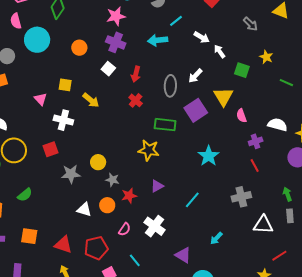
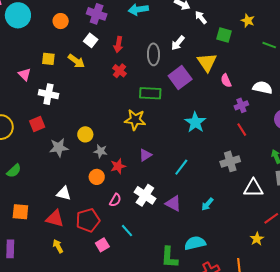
yellow arrow: (91, 100) -> (76, 61), moved
white triangle: (84, 210) -> (64, 193), moved
purple triangle: (183, 255) -> (173, 203), moved

